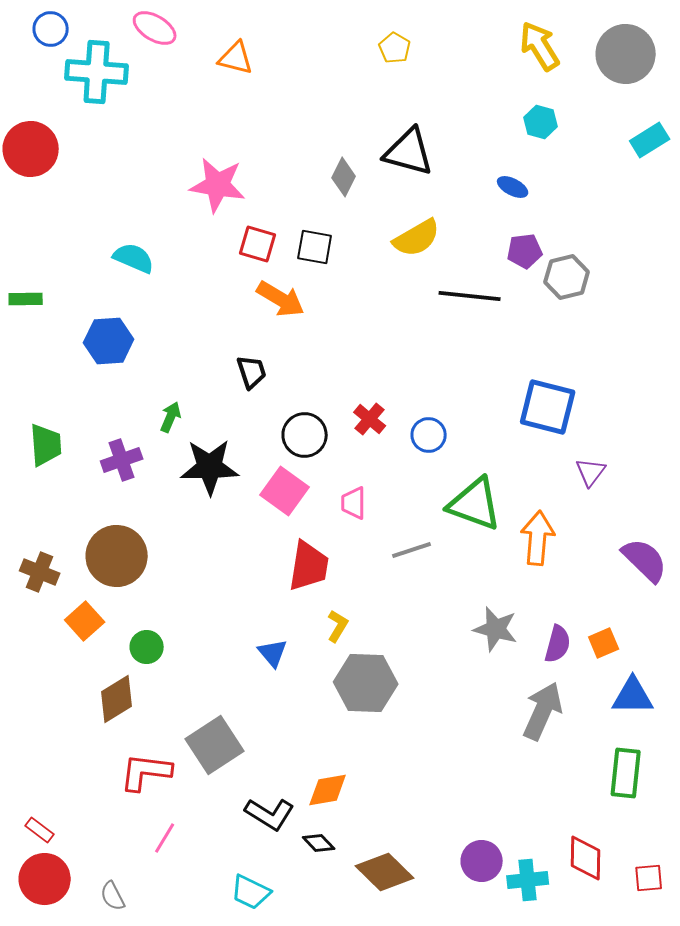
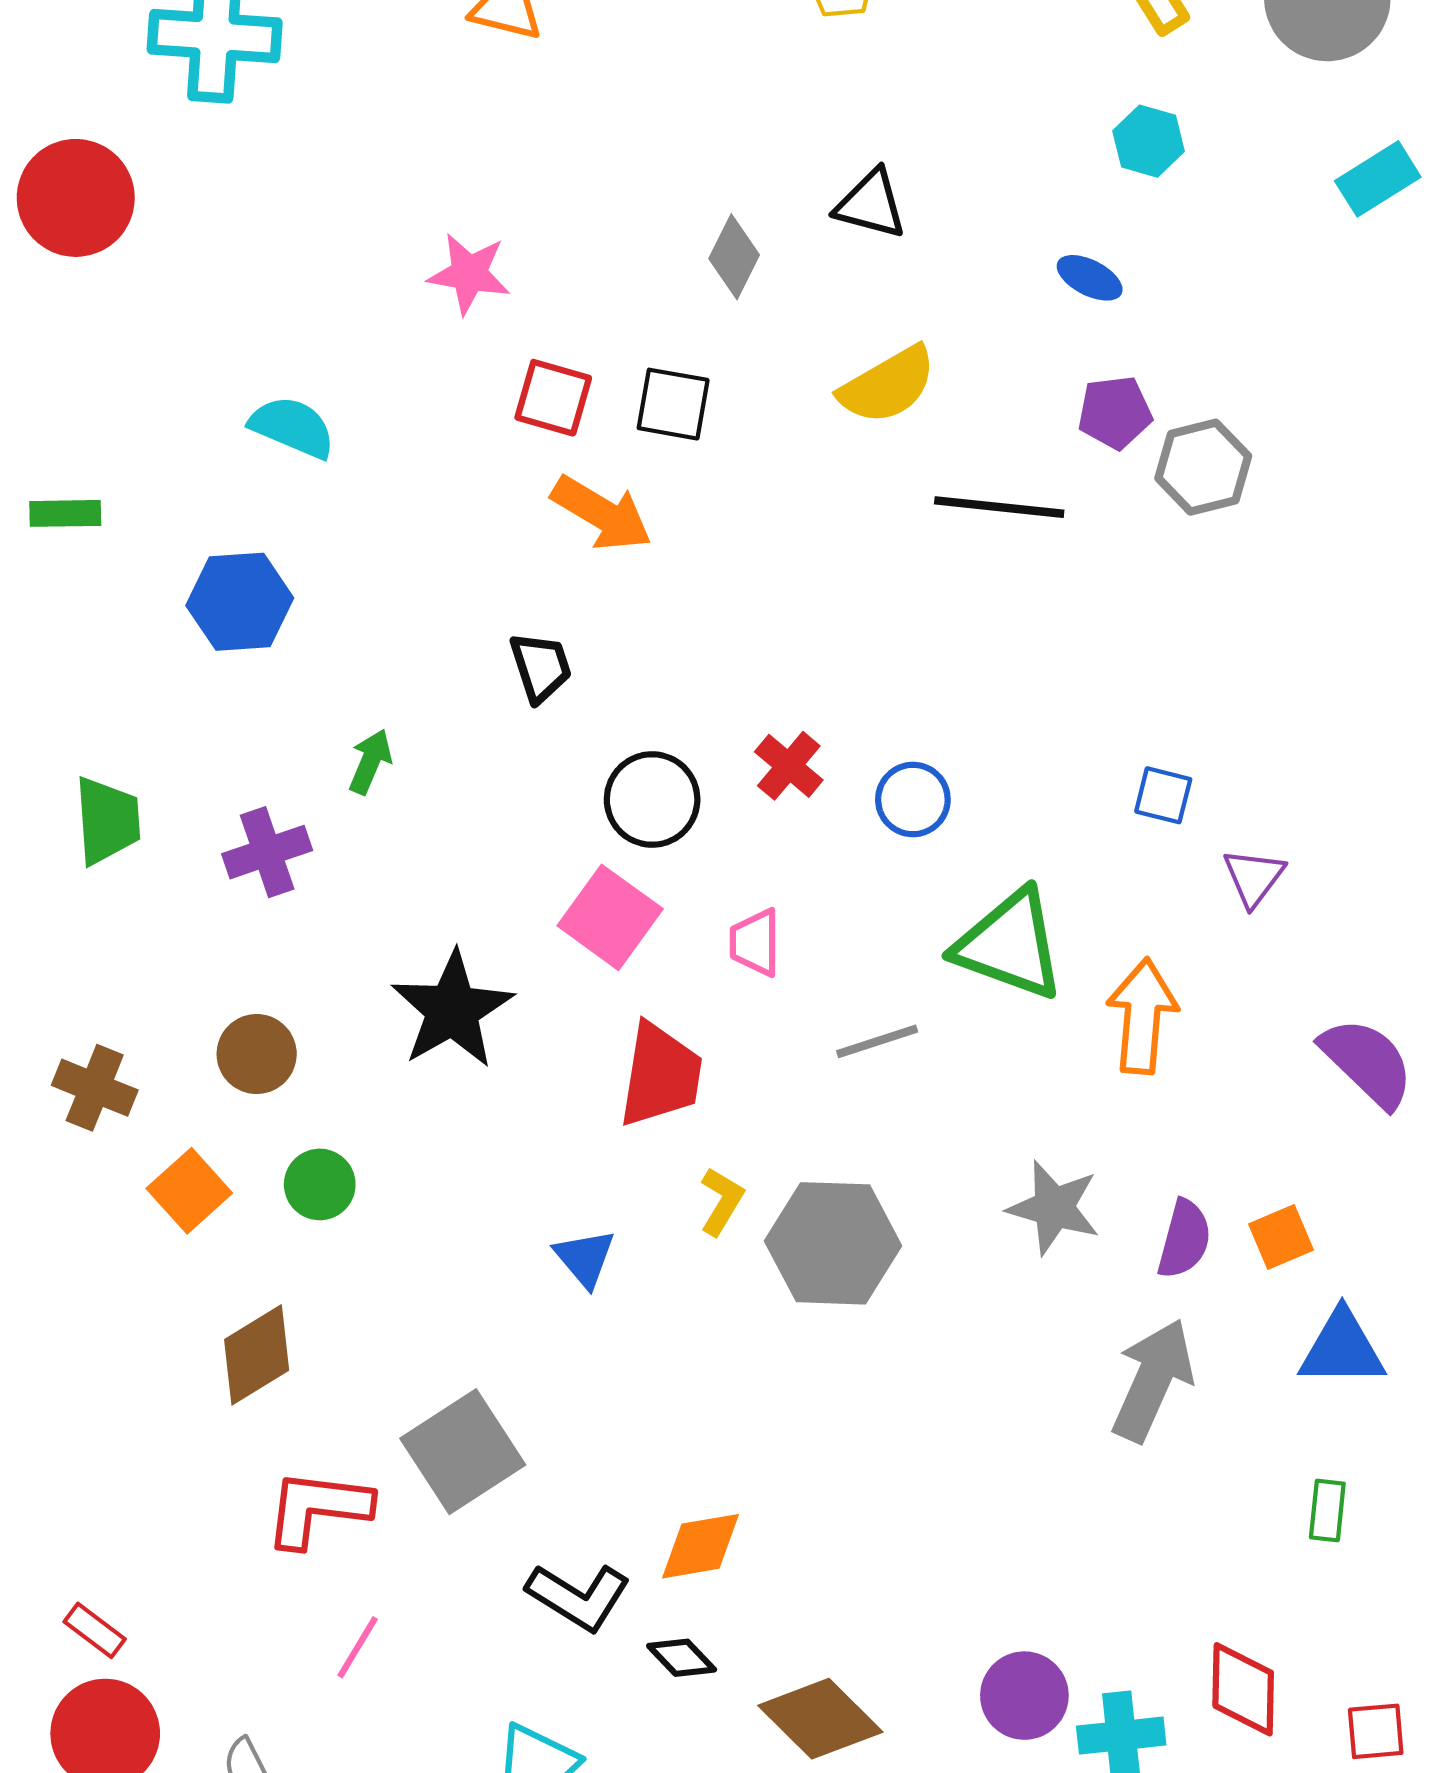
black triangle: (409, 152) -> (871, 204), size x0.7
pink star: (218, 185) -> (469, 274), size x0.7
blue square: (548, 407) -> (1163, 795), moved, size x0.5
black star: (210, 467) -> (452, 1010), moved, turned -30
brown circle: (117, 556) -> (257, 1054), size x0.6
green circle: (147, 647) -> (320, 1184), moved
gray hexagon: (366, 683) -> (833, 1243), moved
green rectangle: (626, 773) -> (1327, 1510), size x0.6

